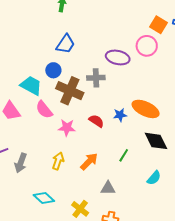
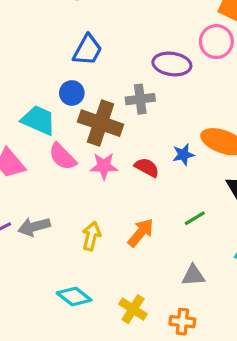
pink star: (67, 128) -> (104, 166), moved
green line: (124, 155) -> (195, 218), turned 32
gray arrow: (21, 163) -> (34, 227), moved, turned 60
gray triangle: (108, 188) -> (193, 275), moved

